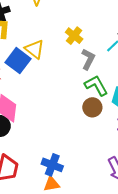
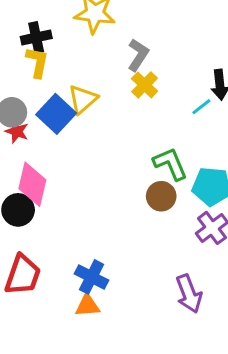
yellow triangle: (34, 49) -> (83, 99), turned 35
gray L-shape: (88, 59) -> (138, 55), moved

